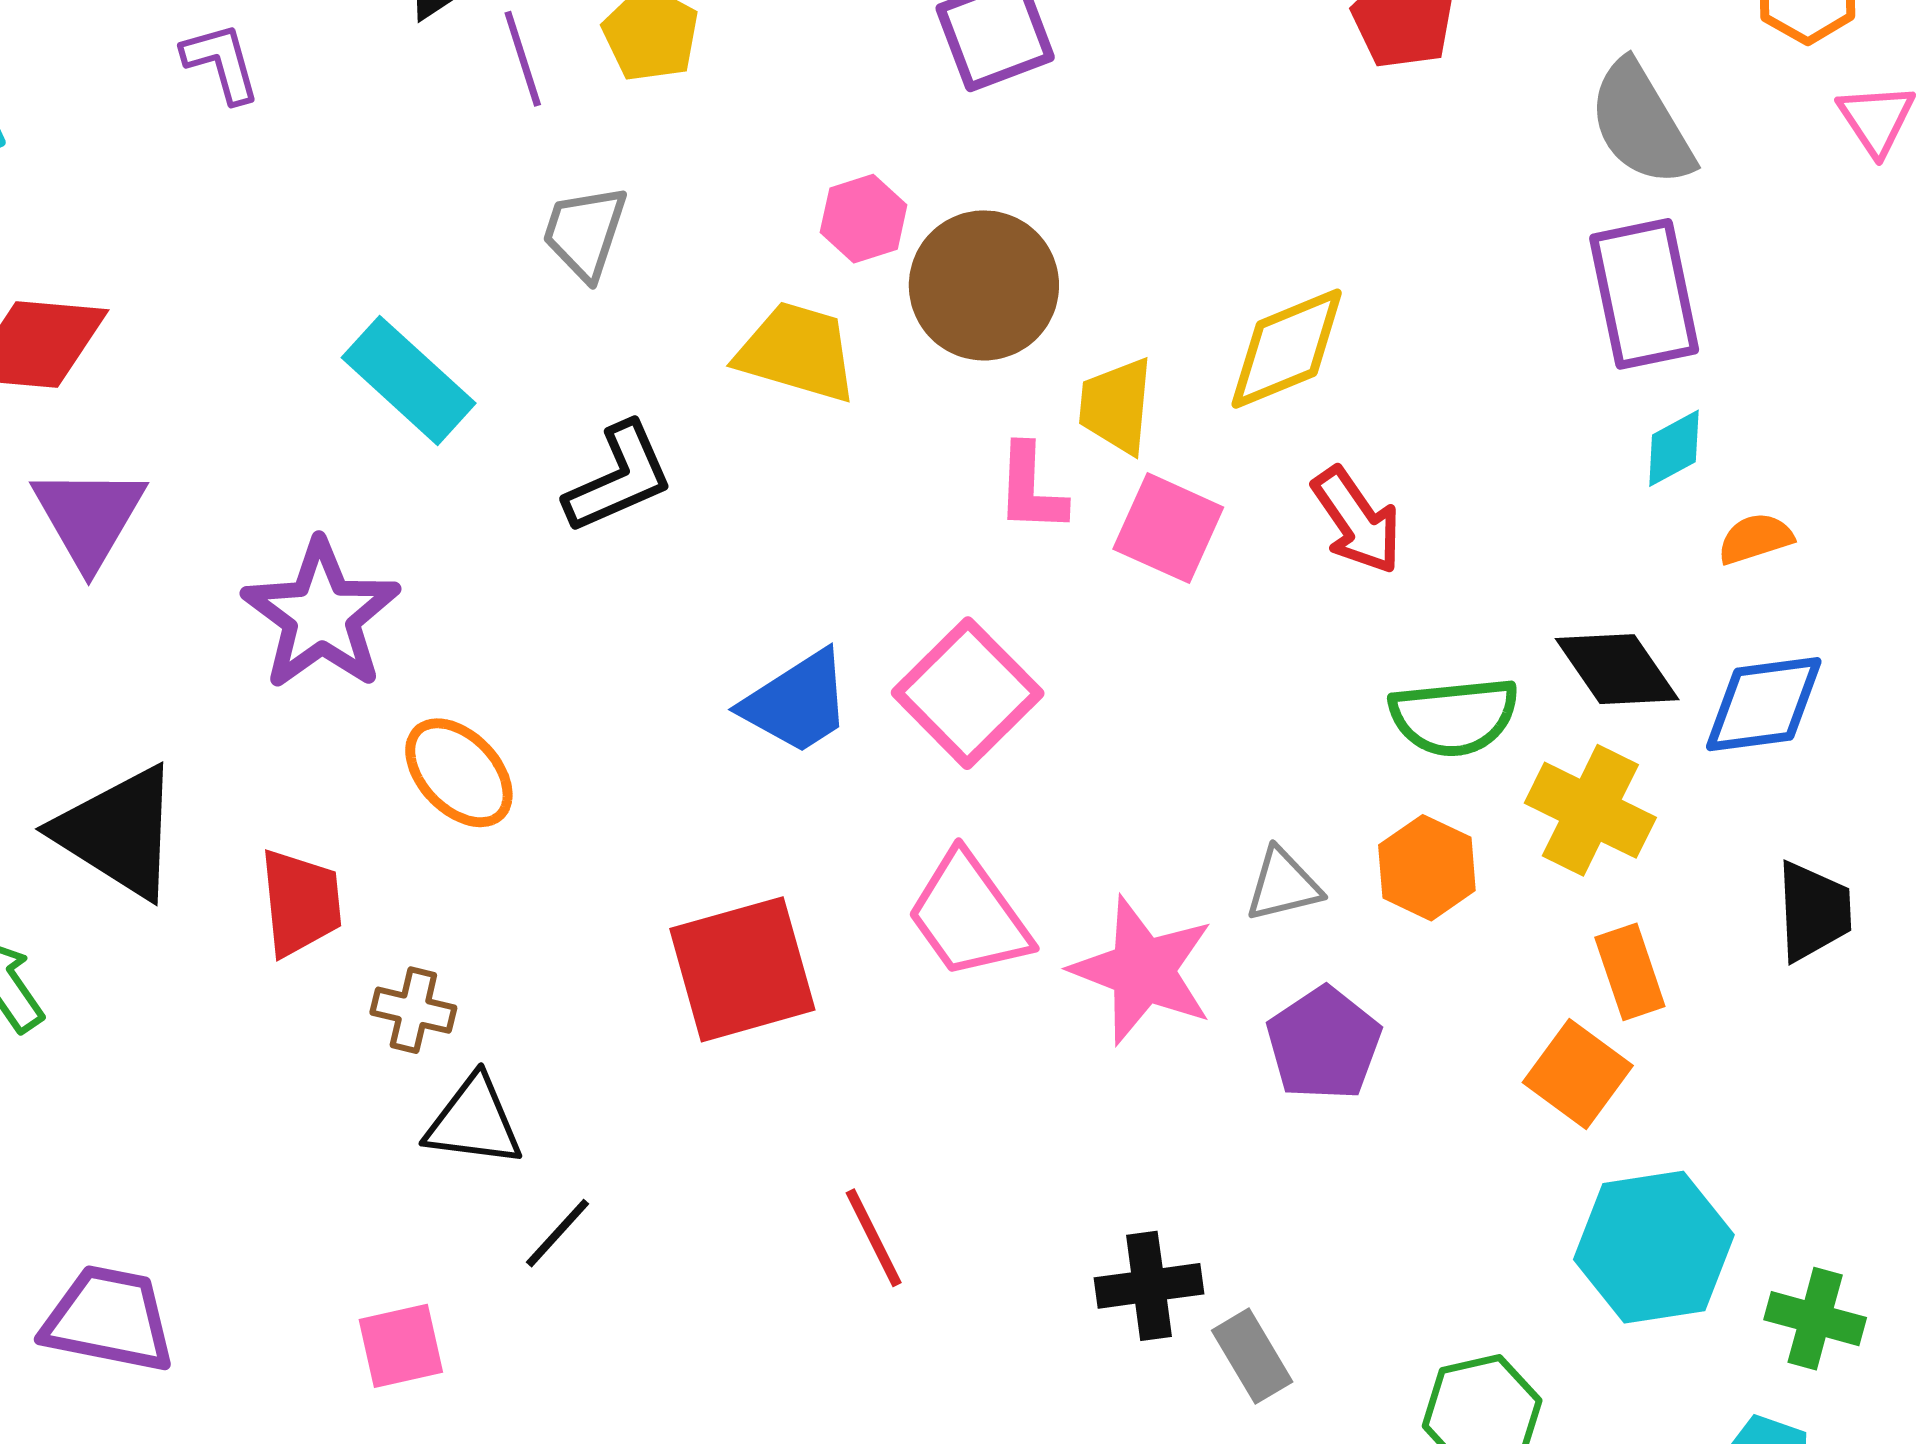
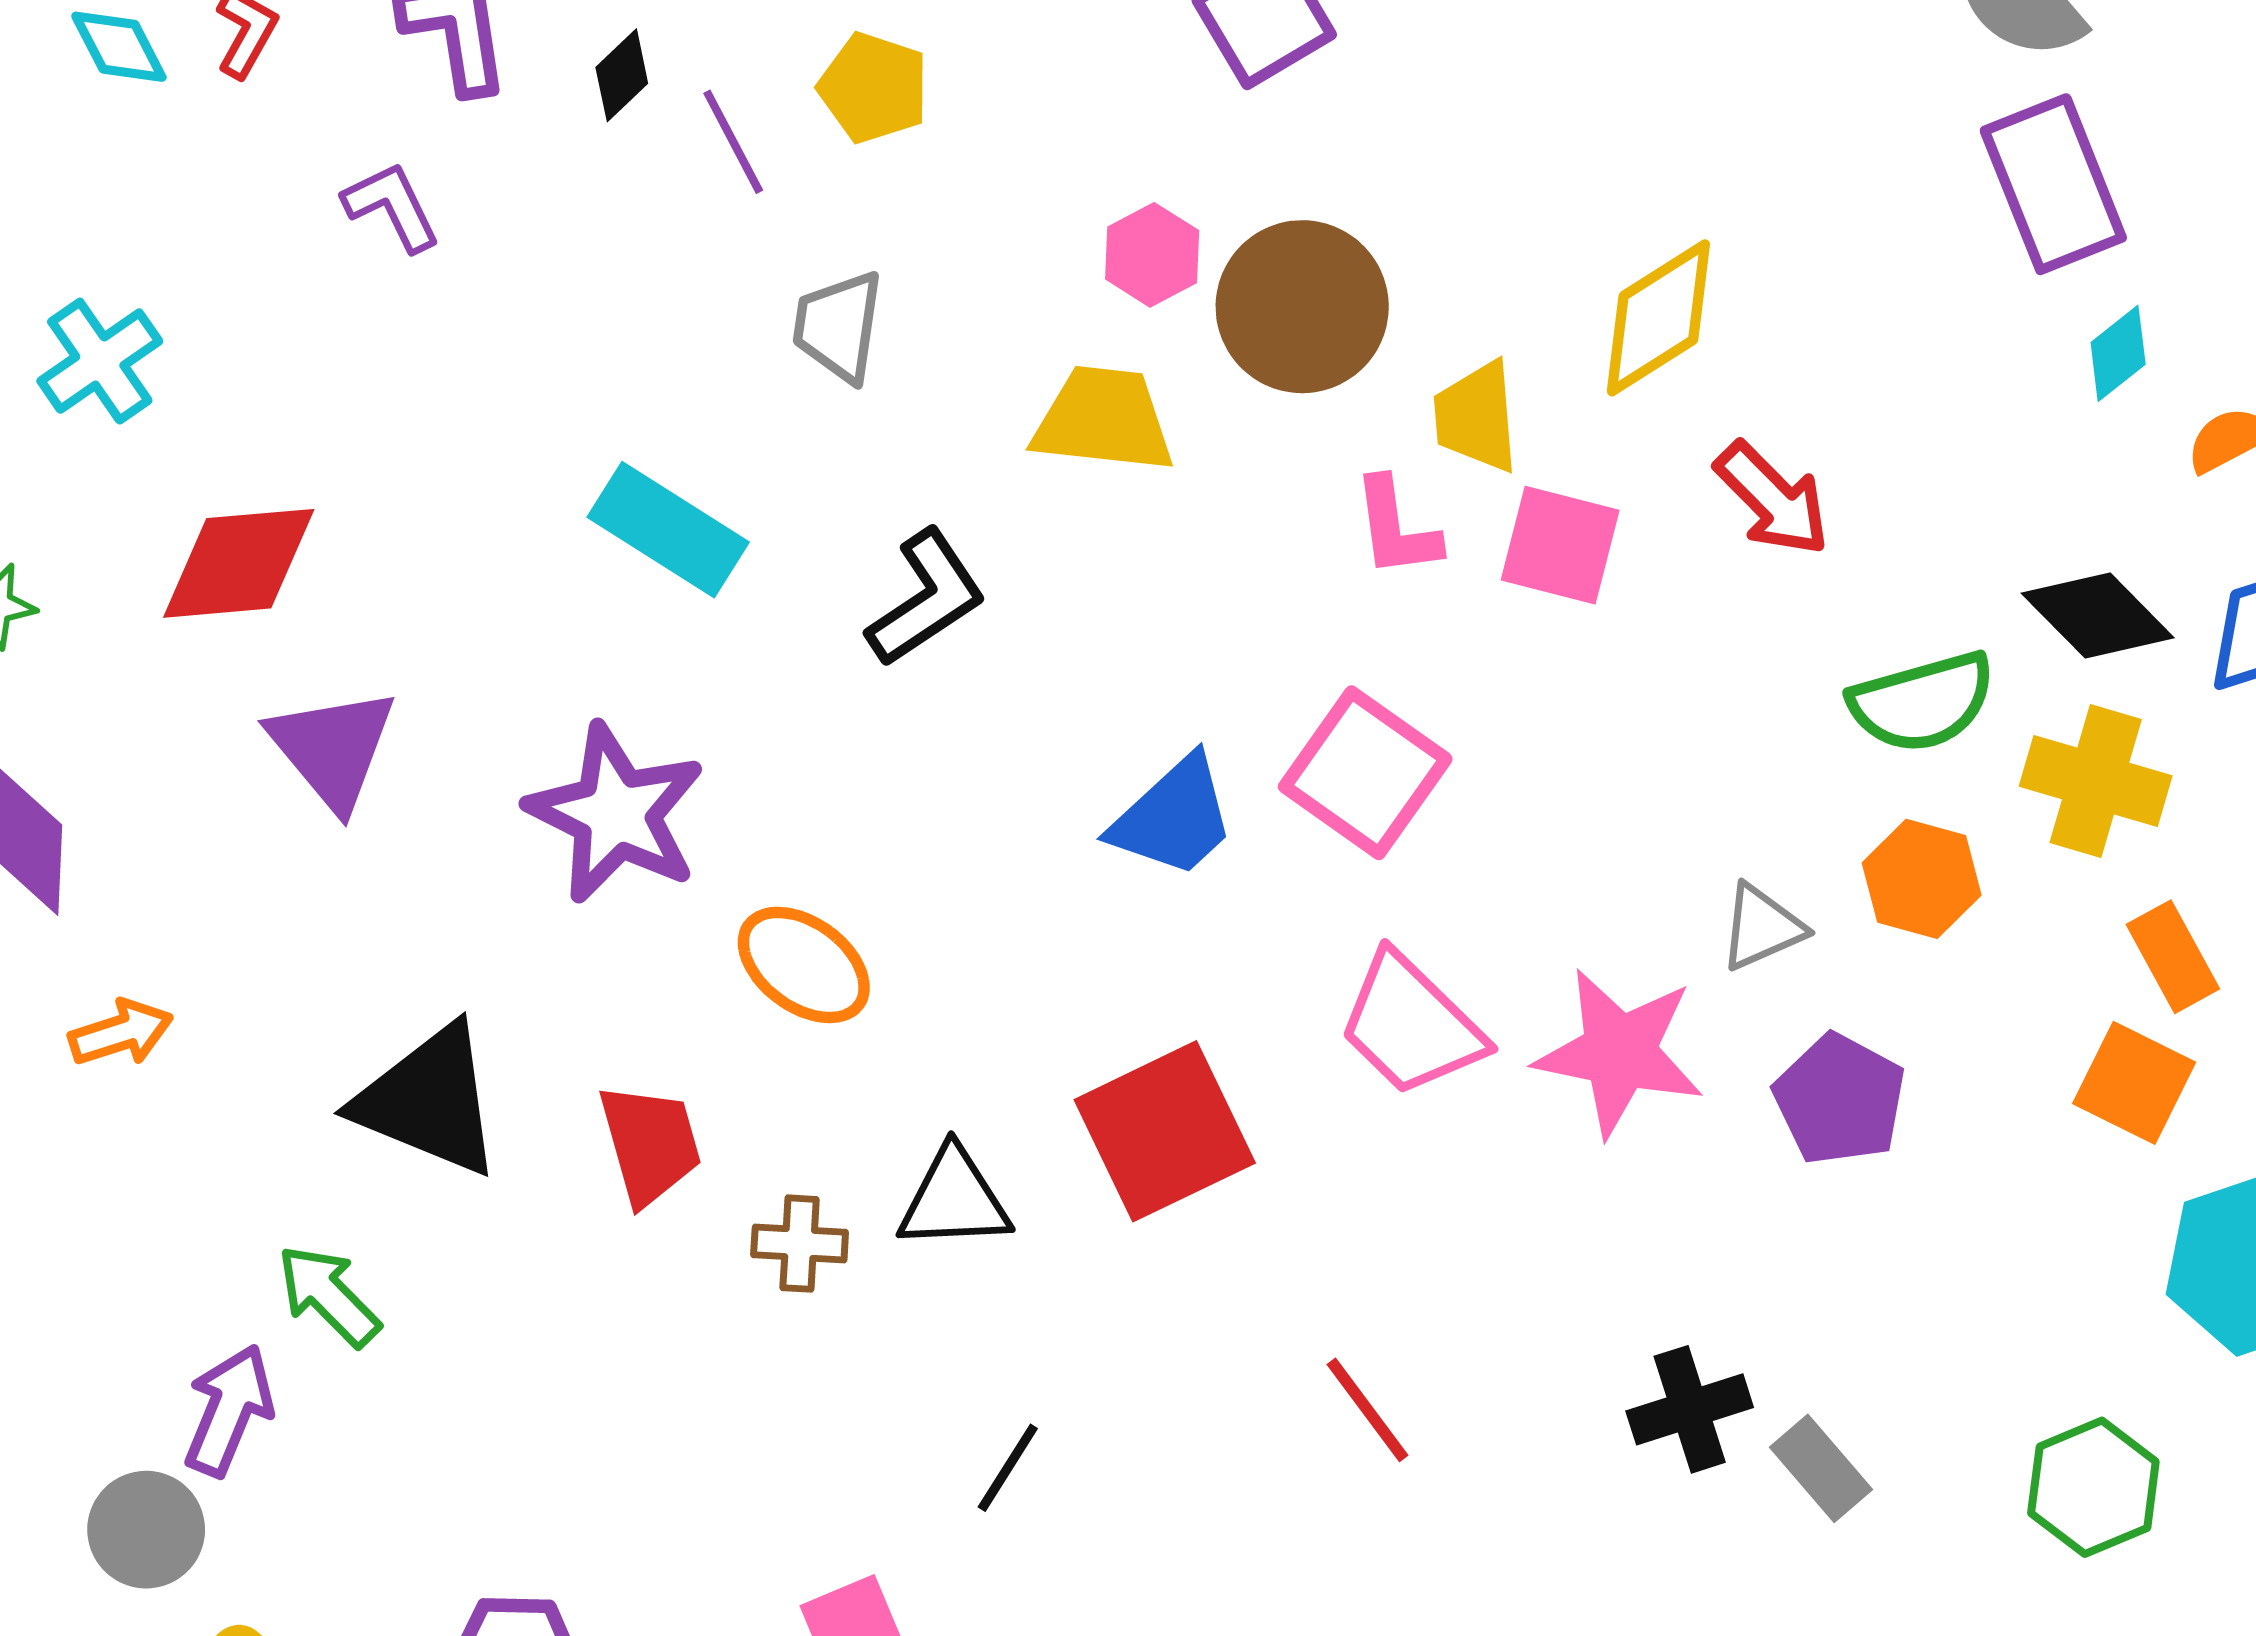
black triangle: (474, 1122) -> (954, 1199), moved

